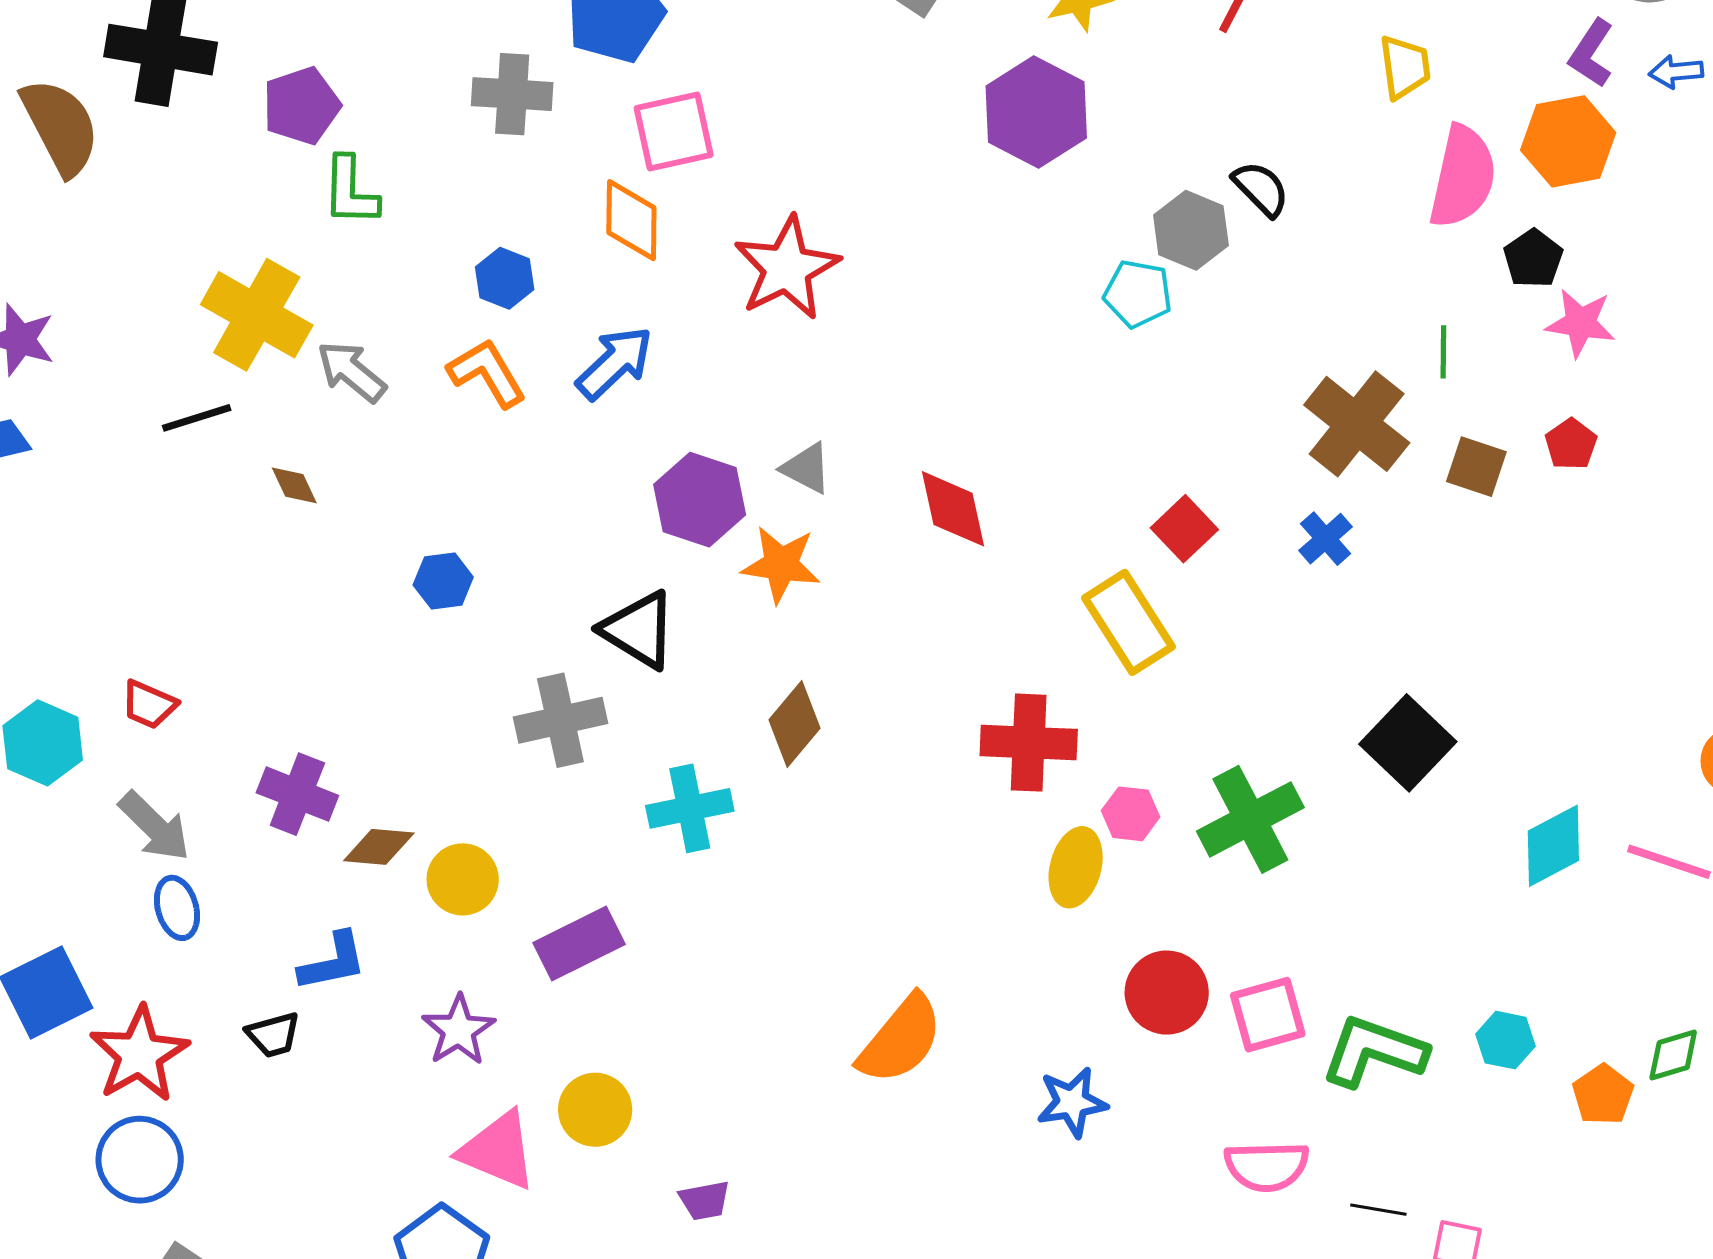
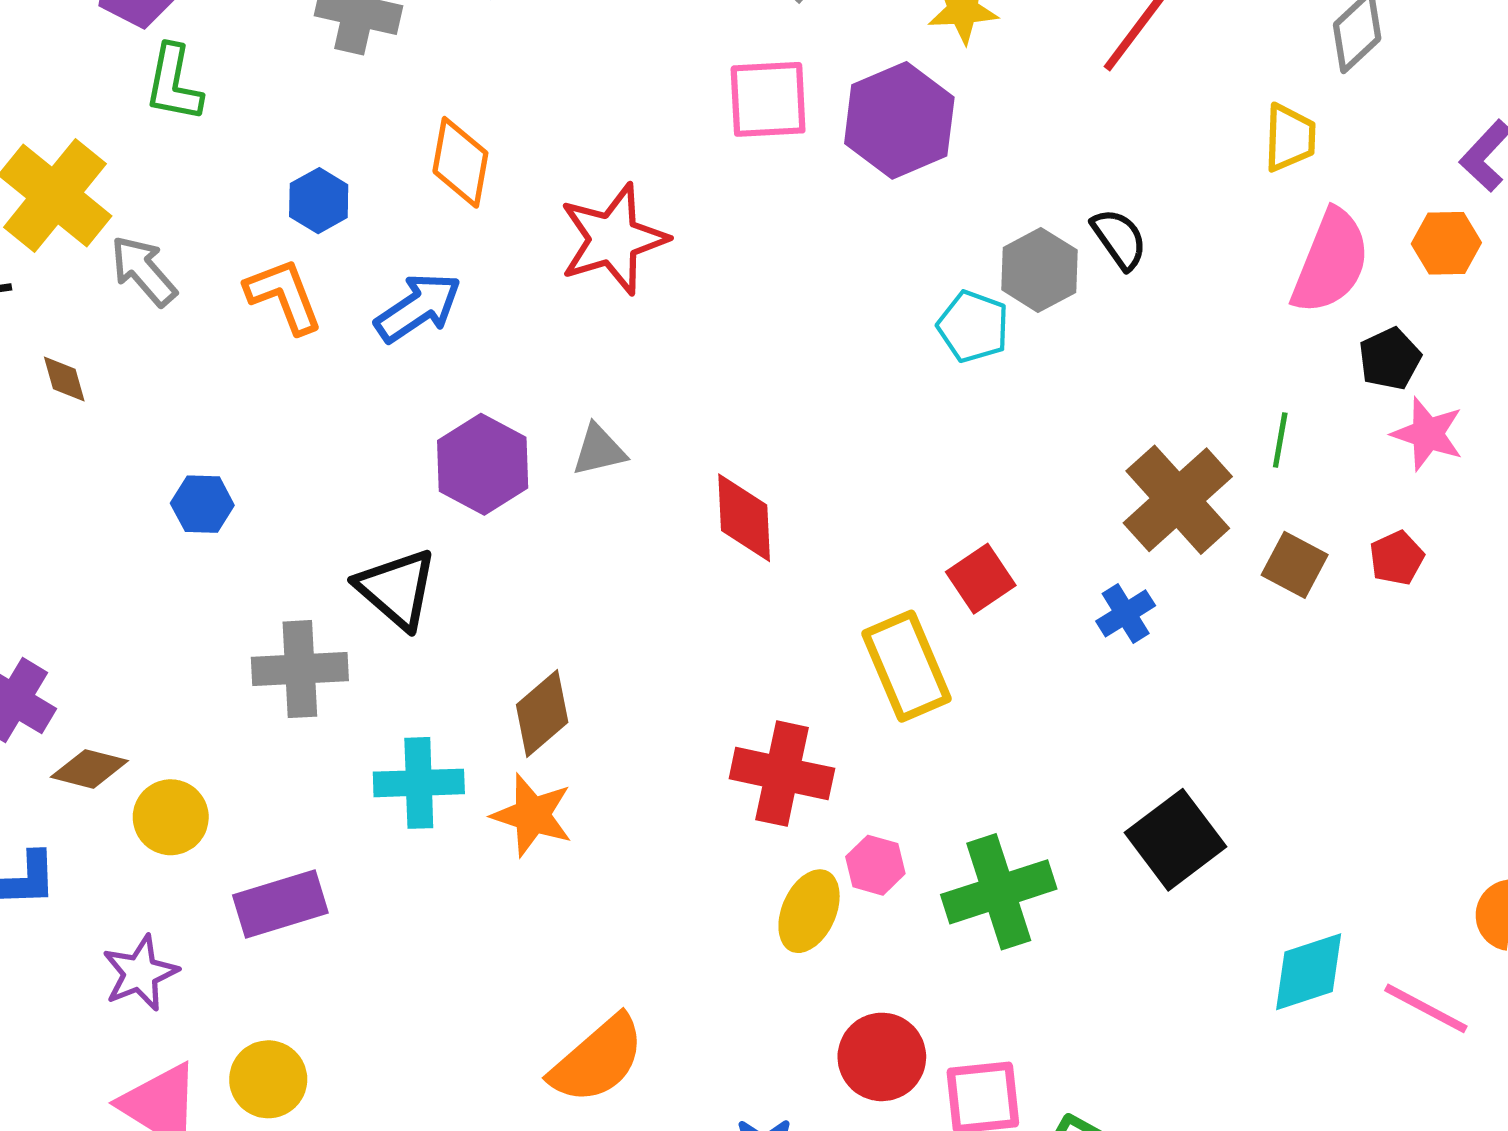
pink square: (674, 132) -> (768, 99), moved
orange hexagon: (1568, 141) -> (1446, 243), size x0.7
gray triangle: (806, 468) -> (599, 450), turned -50
orange star: (781, 564) -> (532, 815), moved

